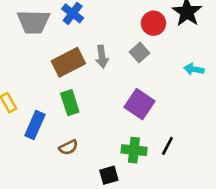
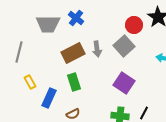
gray square: (140, 52) -> (124, 46), size x1.5

